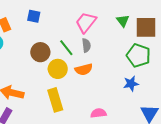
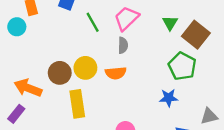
brown square: (146, 27) -> (196, 35), turned 30
green line: (66, 48) -> (93, 22), moved
brown circle: (40, 52) -> (60, 73), moved

